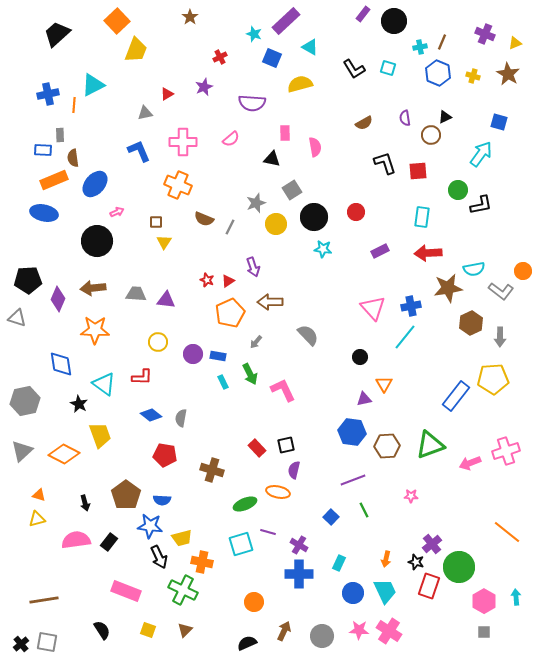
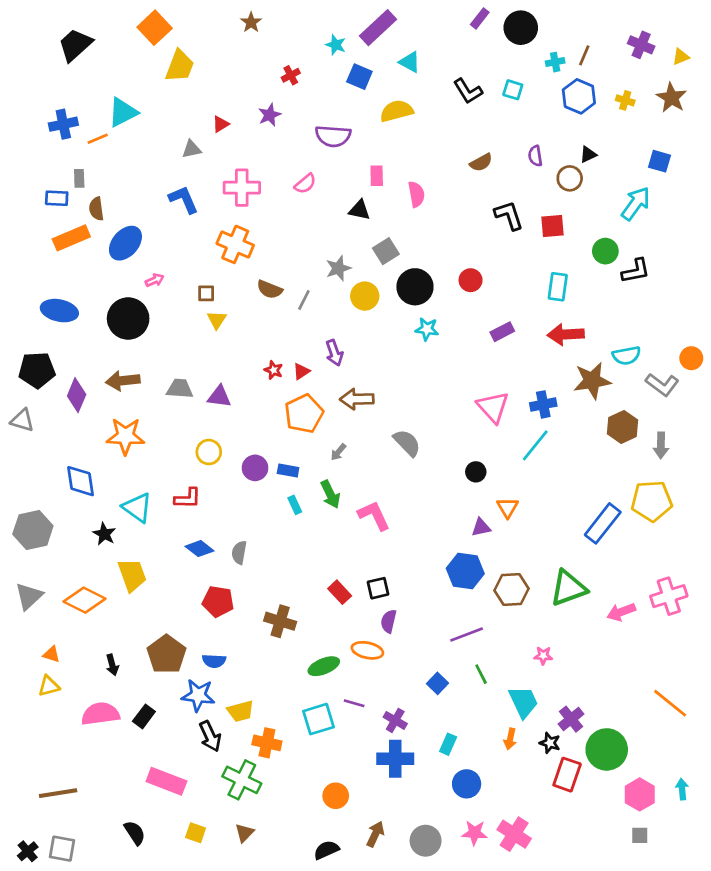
orange line: (74, 105) -> (98, 139), turned 63
blue ellipse: (44, 213) -> (59, 311), moved
cyan trapezoid: (385, 591) -> (523, 702), moved

